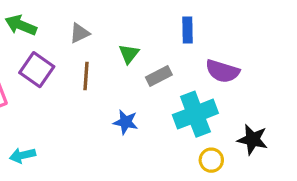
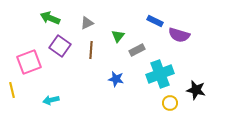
blue rectangle: (187, 30) -> (155, 21), turned -63
purple semicircle: (222, 71) -> (179, 35), moved

